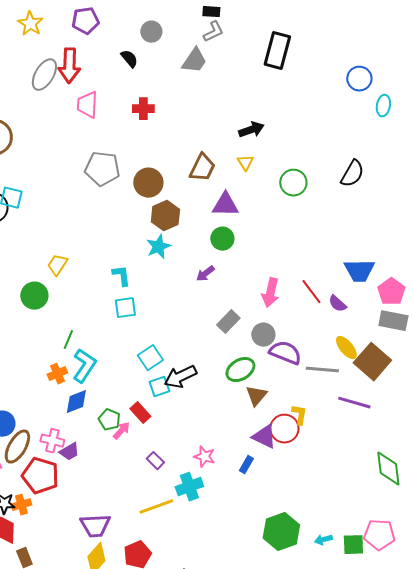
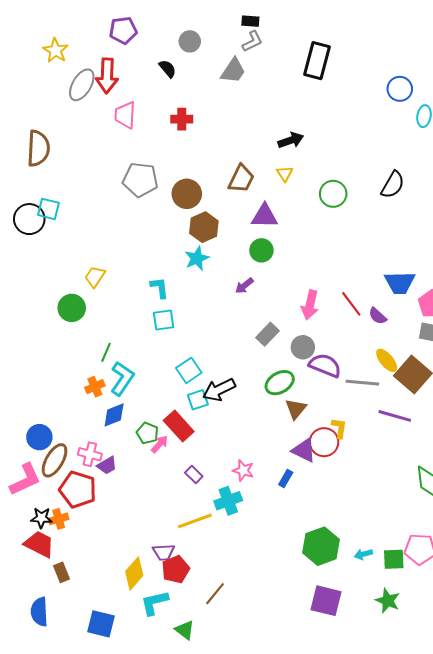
yellow star: (30, 24) -> (56, 50), moved
red rectangle: (140, 413) -> (179, 426), size x1.4
purple trapezoid: (95, 526) -> (164, 552), moved, size x0.7

